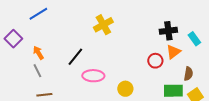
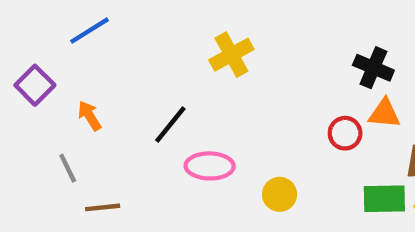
black cross: (168, 31) -> (373, 68), turned 30
orange triangle: (173, 52) -> (384, 114), turned 42
gray line: (37, 71) -> (68, 168), moved

